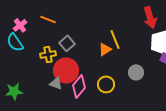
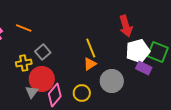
orange triangle: (105, 49) -> (90, 64), moved
gray circle: (136, 72) -> (112, 81), size x1.5
gray triangle: (56, 83) -> (32, 92), turned 48

